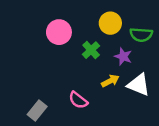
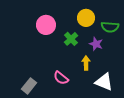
yellow arrow: (110, 81) -> (86, 63), turned -64
white triangle: (139, 85) -> (104, 82), moved

